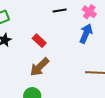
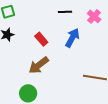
blue arrow: (86, 33) -> (72, 38), moved

